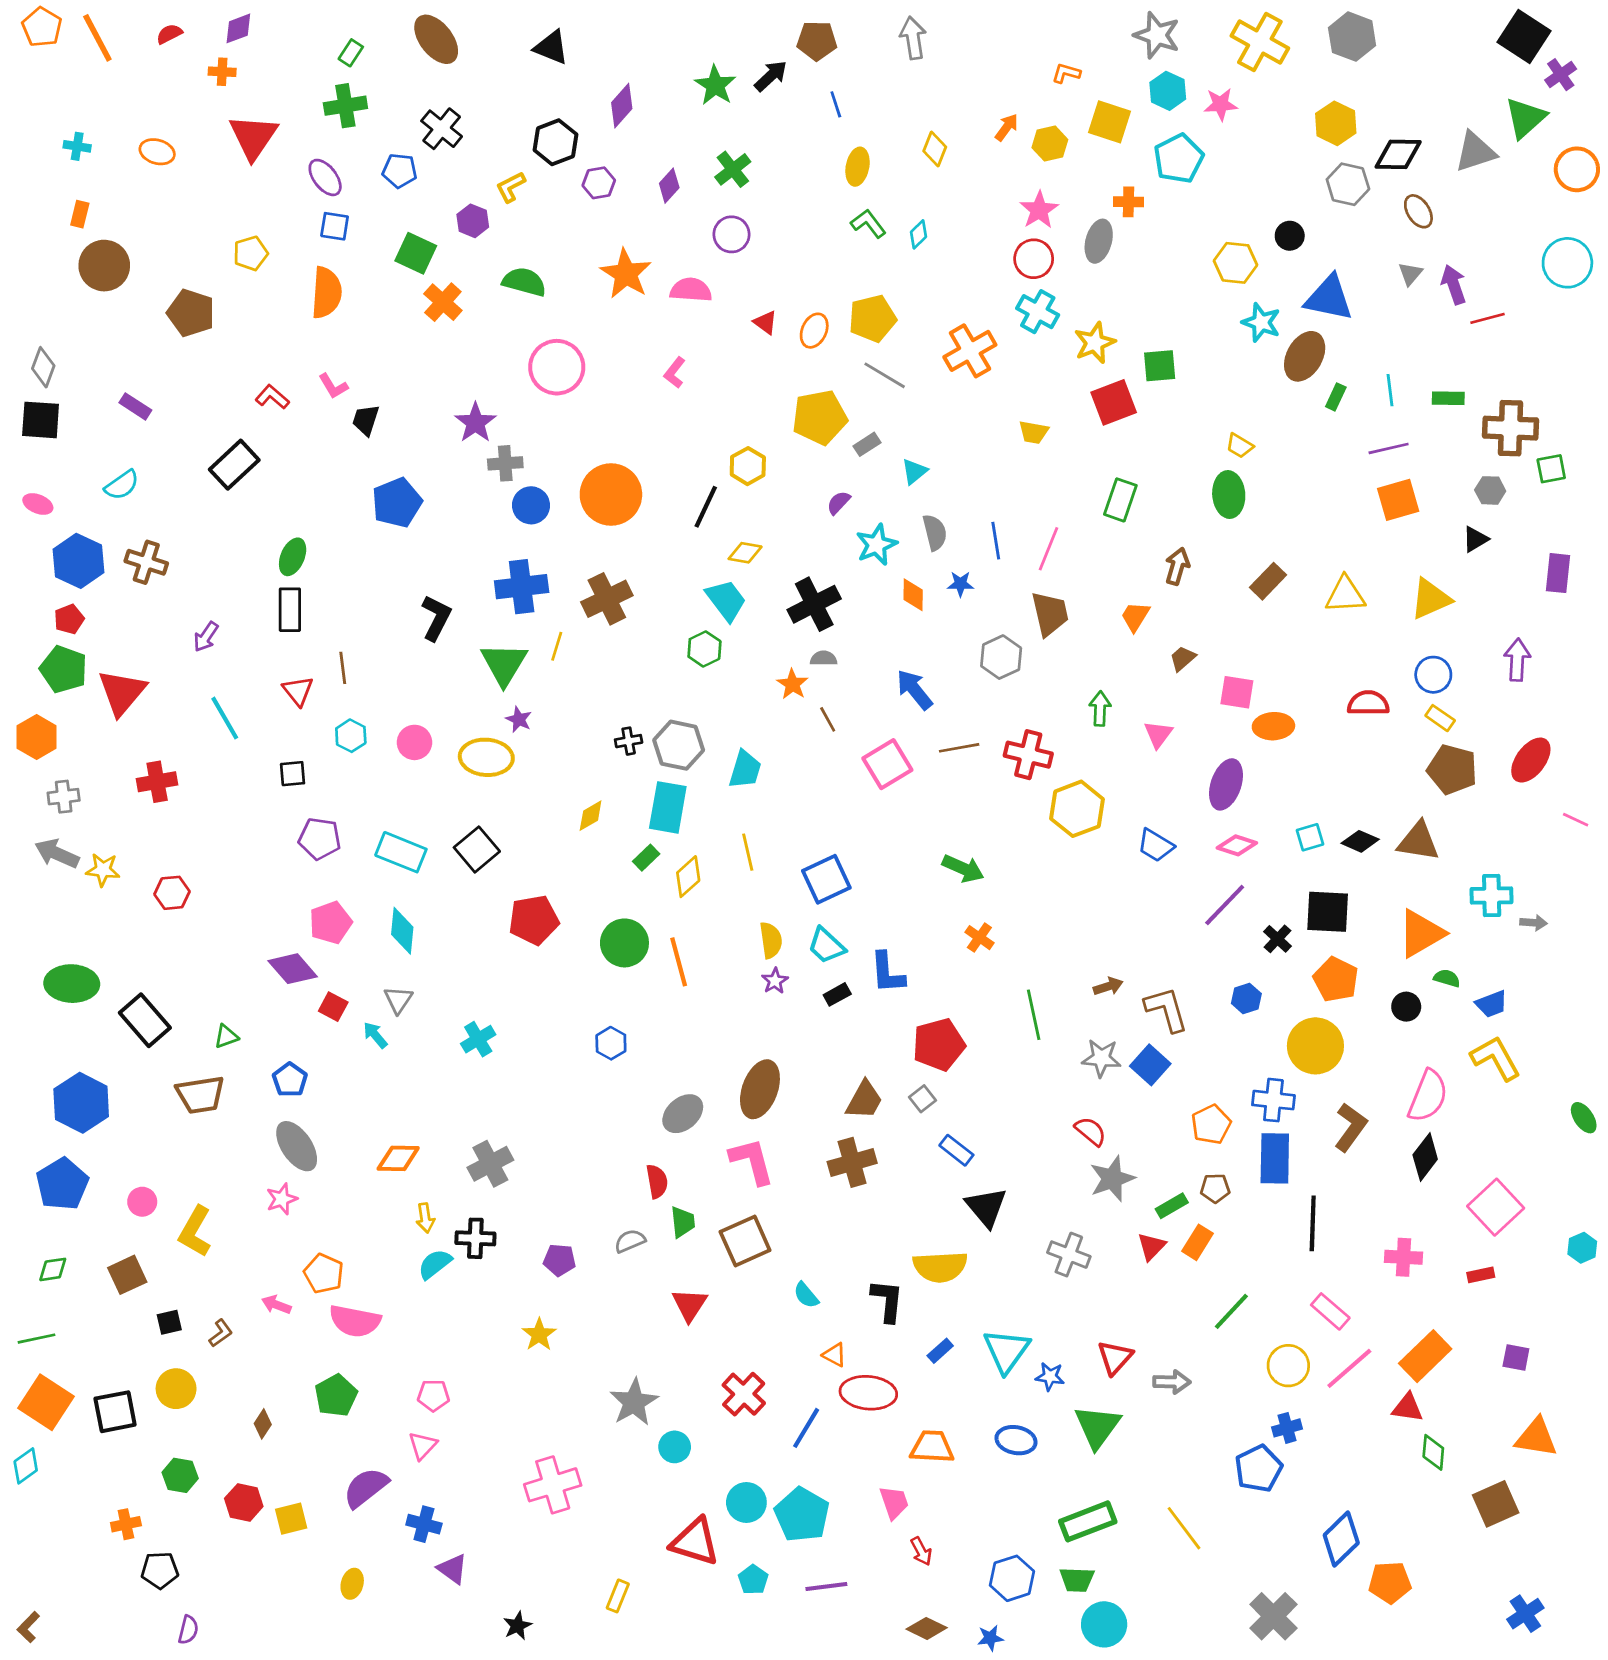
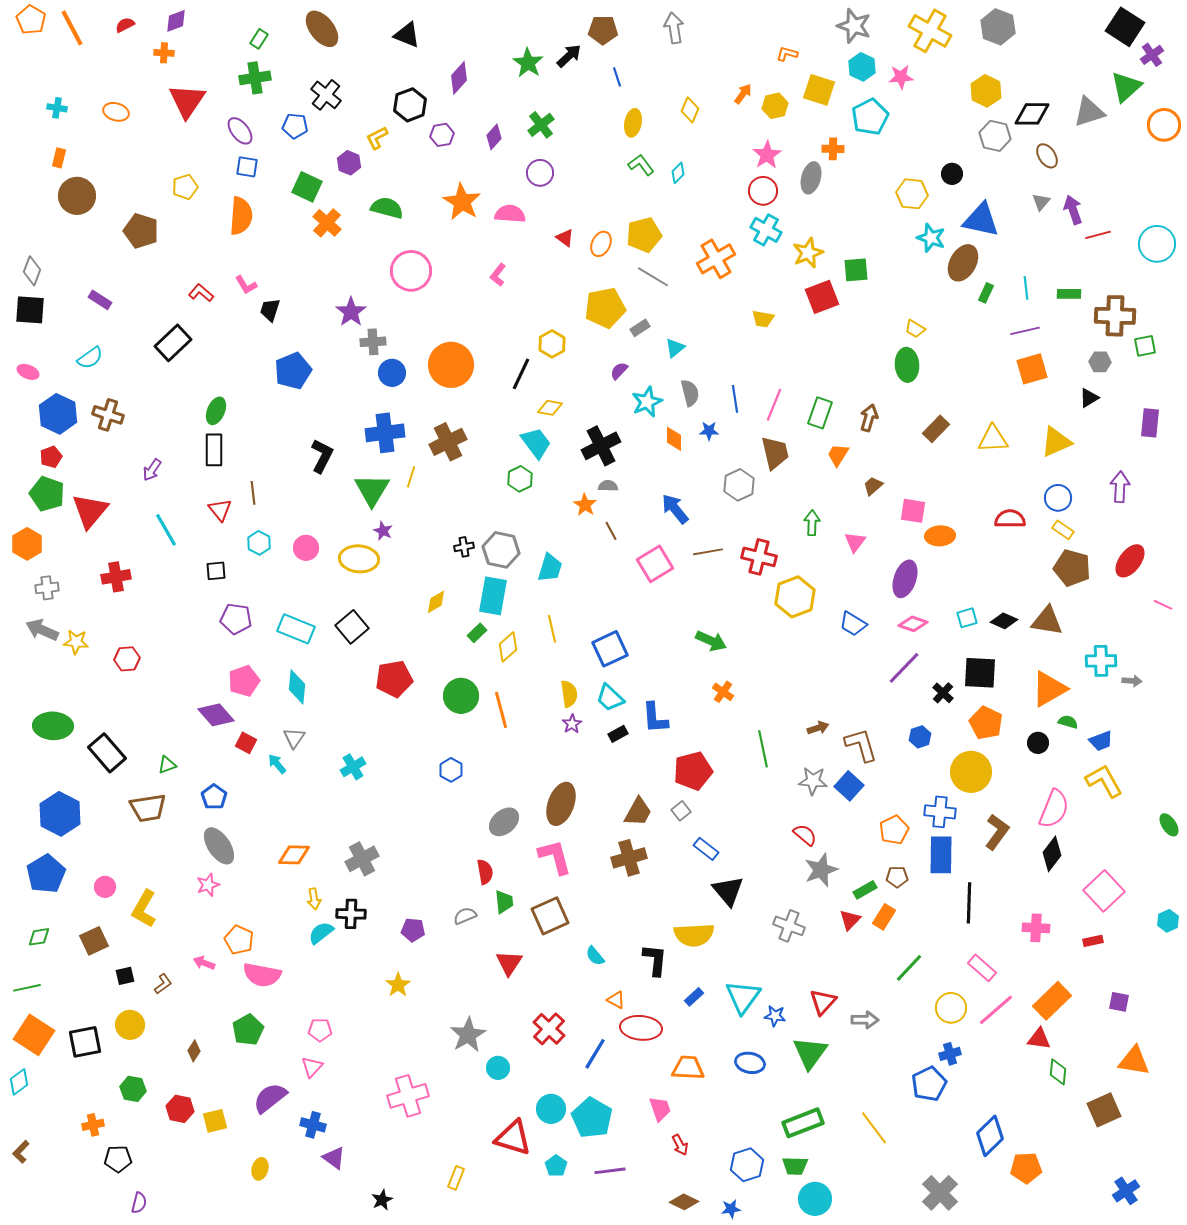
cyan circle: (1567, 263) -> (1157, 244), moved
green rectangle: (1120, 500) -> (820, 413), moved
brown L-shape: (28, 1627) -> (21, 1152), moved

